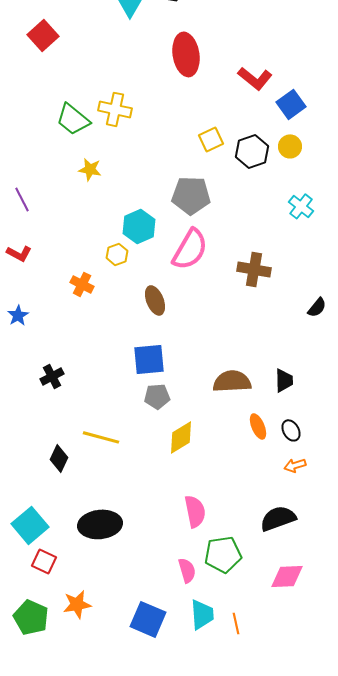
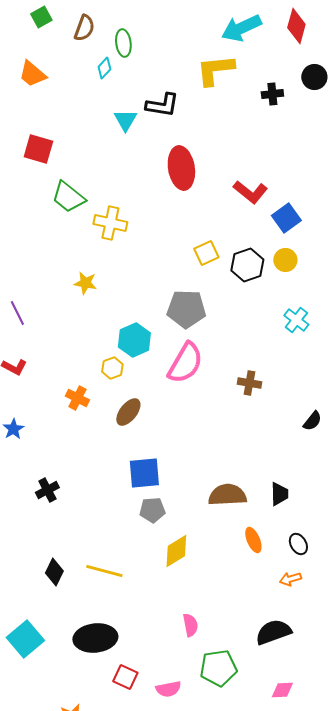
red square: (43, 35) -> (38, 149), turned -32
green trapezoid: (73, 119) -> (68, 197), moved
brown cross: (254, 269) -> (249, 383), size x0.7
brown ellipse: (155, 300) -> (128, 412), moved, turned 60
black ellipse: (291, 430) -> (298, 544), moved
yellow line: (101, 437) -> (104, 571), moved
pink semicircle: (195, 511) -> (190, 625), size x0.7
red square: (44, 561) -> (125, 677), moved
pink semicircle: (187, 570) -> (168, 689), moved, turned 95
pink diamond: (287, 576) -> (282, 690), size x0.7

